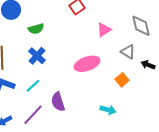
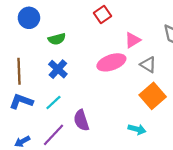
gray triangle: (128, 52) -> (148, 65), moved
pink ellipse: (87, 64) -> (111, 62), moved
orange square: (122, 80) -> (153, 96), size x1.6

